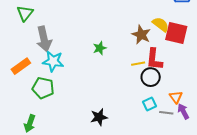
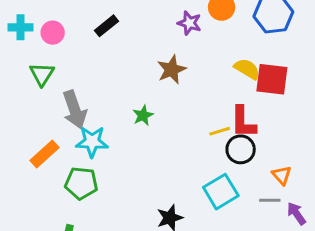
brown star: (141, 35) -> (172, 70), moved, turned 30
green star: (100, 48) -> (143, 115), moved
cyan square: (150, 104) -> (221, 192), moved, size x1.6
purple arrow: (183, 111) -> (296, 213), moved

